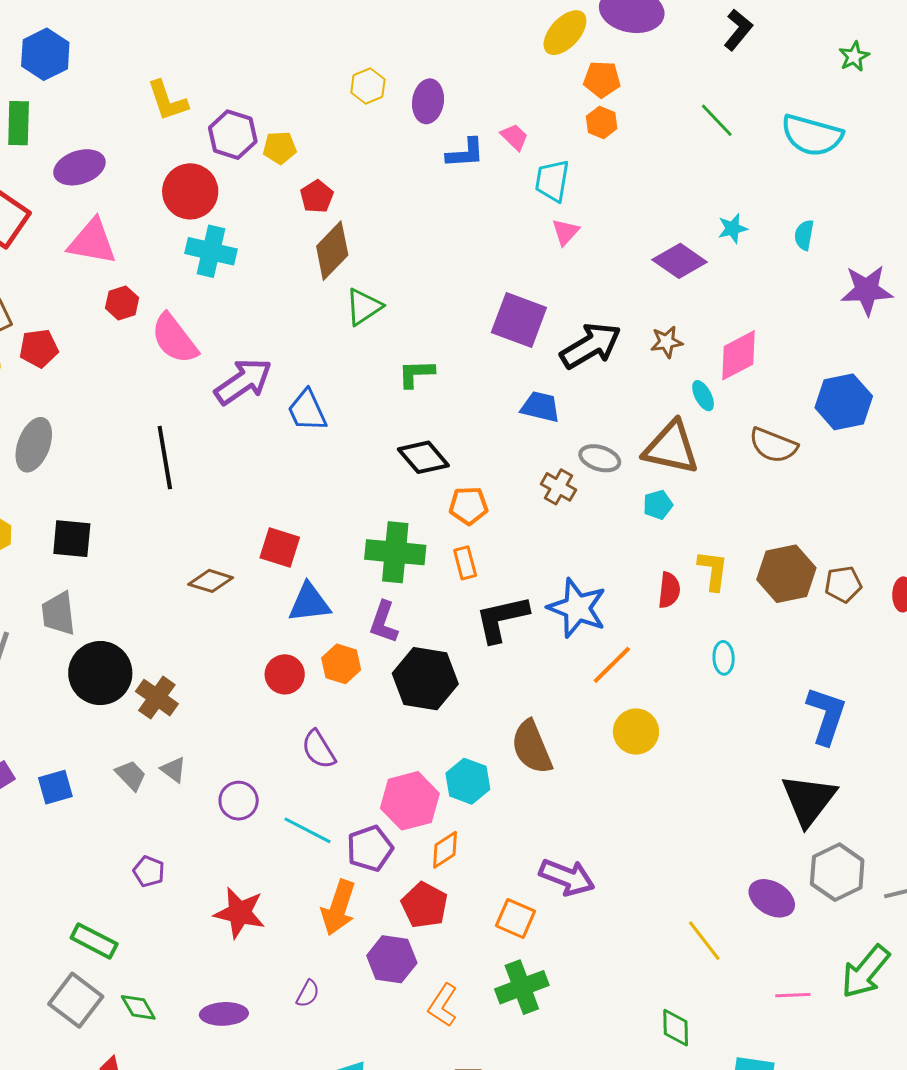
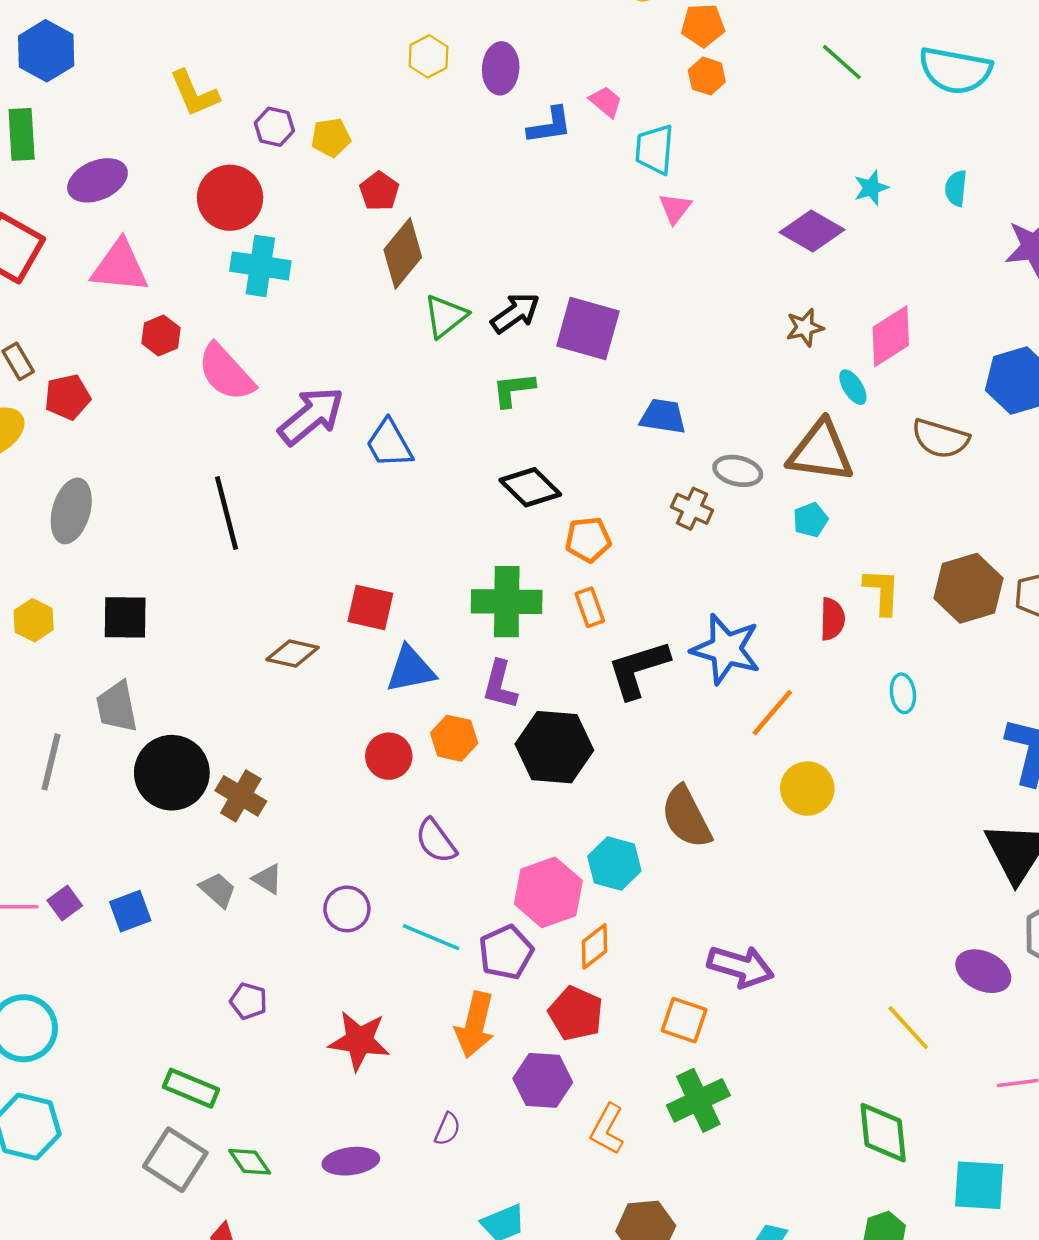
purple hexagon: (233, 135) -> (274, 127), size x0.7
purple square: (519, 320) -> (588, 329), moved
black arrow: (591, 346) -> (515, 313), moved, size x0.7
green diamond: (676, 1028) -> (883, 1133), size x1.4

